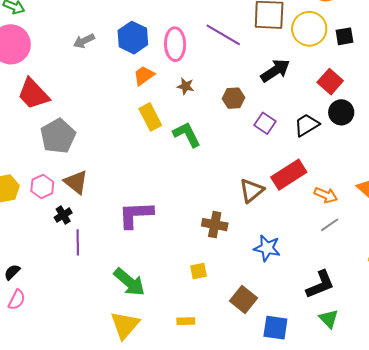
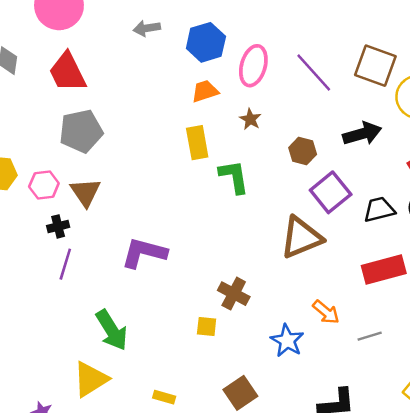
purple square: (265, 123) -> (331, 192), size x1.5
red rectangle: (289, 175) -> (384, 269), moved
brown triangle: (252, 191) -> (301, 237), moved, size x1.4
orange arrow: (326, 195) -> (326, 312), moved
yellow square: (198, 271) -> (207, 327), moved

